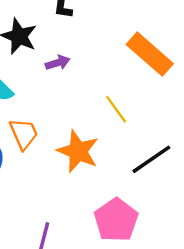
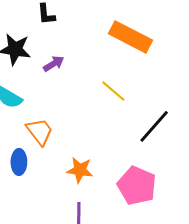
orange star: (78, 151) -> (80, 170), moved, size x0.7

